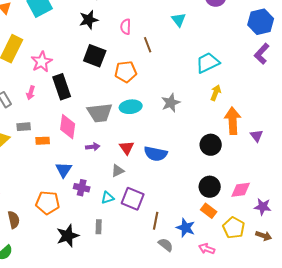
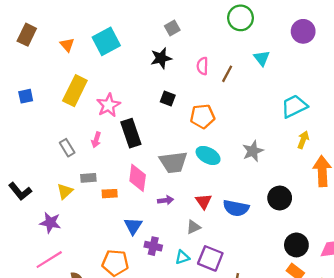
brown line: (148, 45) -> (227, 74), moved, turned 49
black square: (95, 56) -> (168, 98), size x0.6
cyan ellipse: (131, 107) -> (208, 155), turned 35
black circle: (211, 145) -> (280, 198), moved

